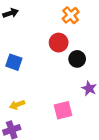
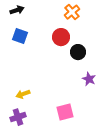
blue square: (14, 62) -> (20, 36), moved
pink square: (63, 110) -> (65, 112), moved

